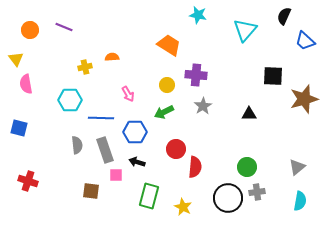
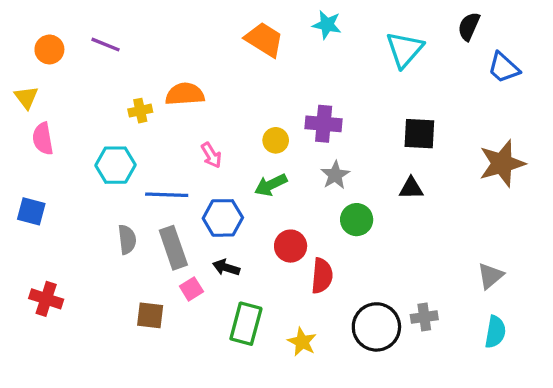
orange trapezoid: (169, 45) -> (264, 40), moved
orange semicircle: (112, 57) -> (185, 94), size x1.6
black square: (273, 76) -> (419, 134), moved
green circle: (247, 167) -> (357, 220), moved
pink square: (116, 175) -> (191, 289), turned -32

